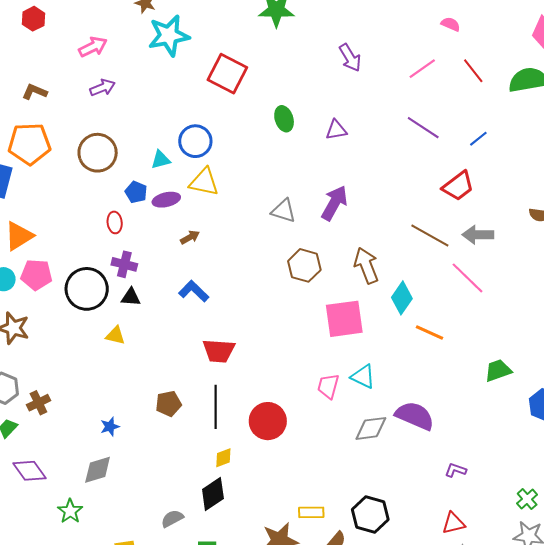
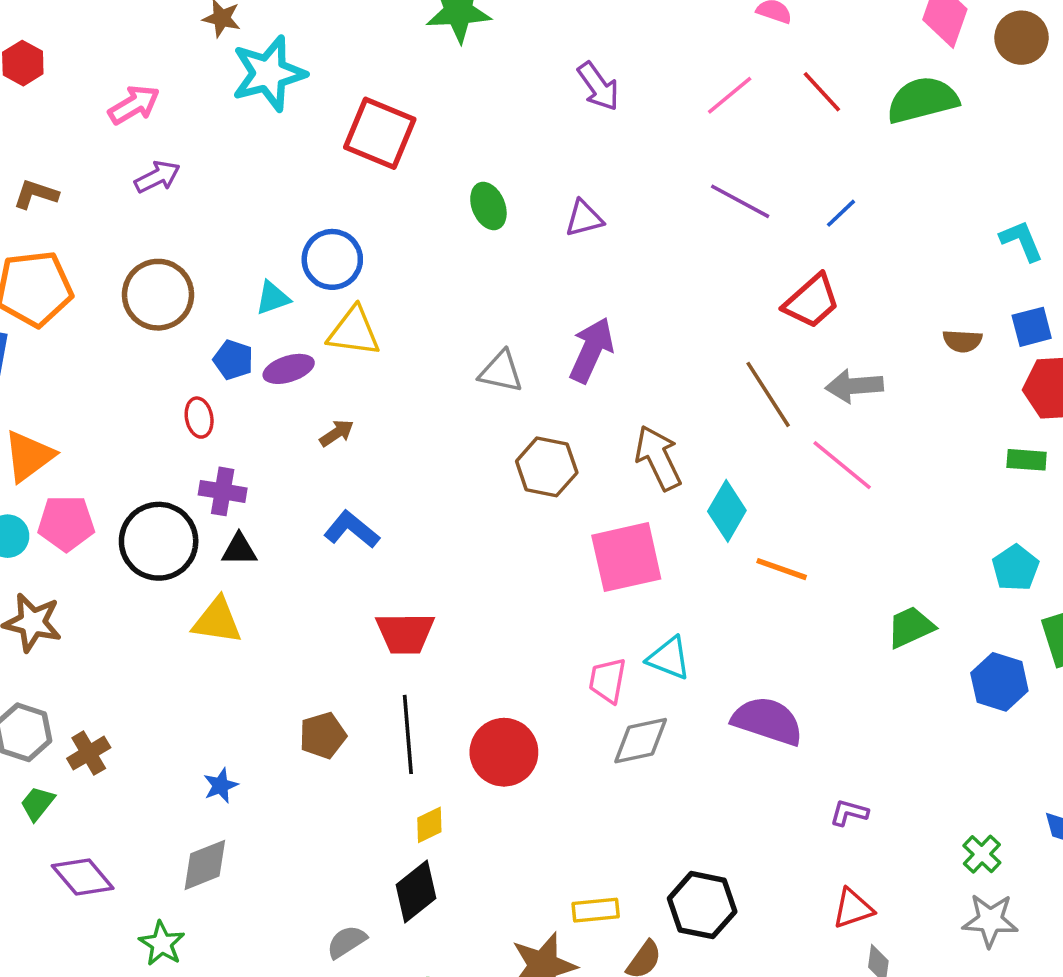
brown line: (430, 236) -> (768, 394), turned 33
yellow triangle: (115, 335) -> (217, 621), size x1.4
gray diamond: (371, 428) -> (641, 741), moved

